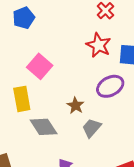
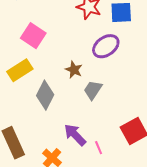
yellow rectangle: (22, 99) -> (20, 70), turned 75
gray diamond: (44, 127) -> (45, 95), turned 68

